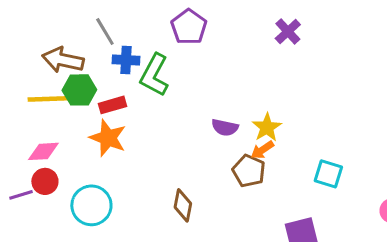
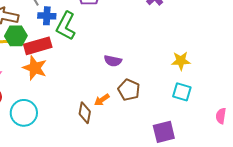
red rectangle: (112, 105) -> (38, 46), size x1.5
yellow star: (267, 127) -> (181, 61), moved, turned 30
orange arrow: (262, 150) -> (102, 100), moved

